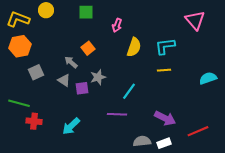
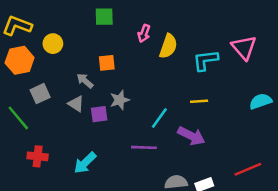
yellow circle: (46, 10) -> (53, 44), moved
pink triangle: (195, 20) -> (244, 47), moved
yellow semicircle: (134, 47) -> (168, 46), moved
orange square: (88, 48) -> (107, 63), turned 32
yellow line: (164, 70) -> (199, 101), moved
green line: (19, 103) -> (18, 118), moved, turned 35
purple arrow: (165, 118) -> (191, 136), moved

